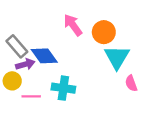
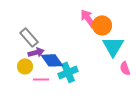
pink arrow: (73, 25) -> (88, 18), moved
blue diamond: (44, 56) -> (52, 60), moved
cyan cross: (63, 88) -> (68, 72), turned -30

